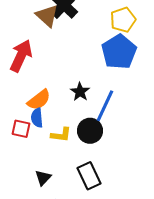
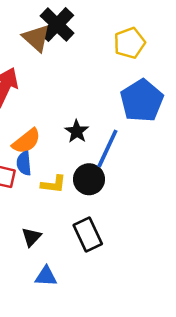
blue pentagon: (119, 52) -> (142, 101), moved

